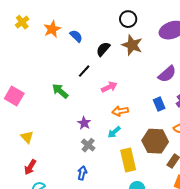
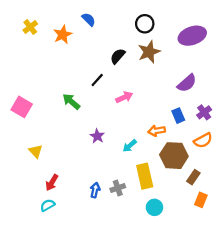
blue semicircle: (76, 36) -> (89, 19), moved
brown star: (132, 45) -> (149, 52), turned 30
orange arrow: (120, 111) -> (157, 131), moved
gray cross: (88, 145) -> (118, 188), moved, turned 32
red arrow: (30, 167) -> (52, 183), moved

